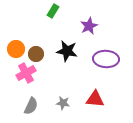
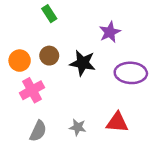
green rectangle: (53, 11) -> (49, 14), moved, turned -64
brown circle: (36, 54) -> (49, 56), moved

